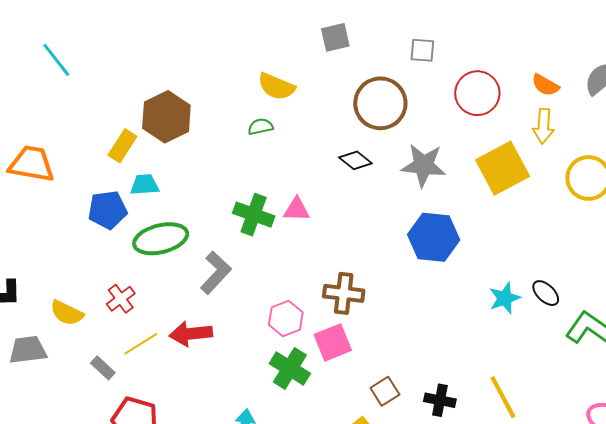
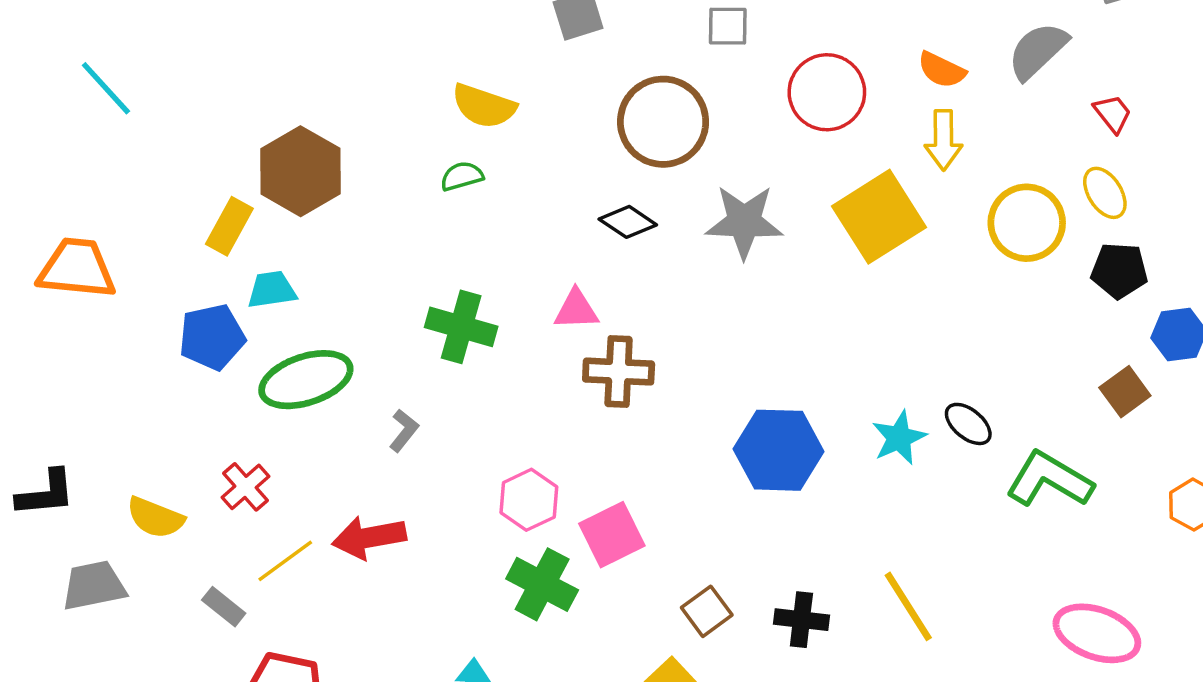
pink triangle: (297, 209) -> (576, 310), moved
blue hexagon: (434, 237) -> (778, 450), moved
gray L-shape: (216, 273) -> (404, 430), size x0.6
brown cross: (344, 293) -> (619, 372), moved

